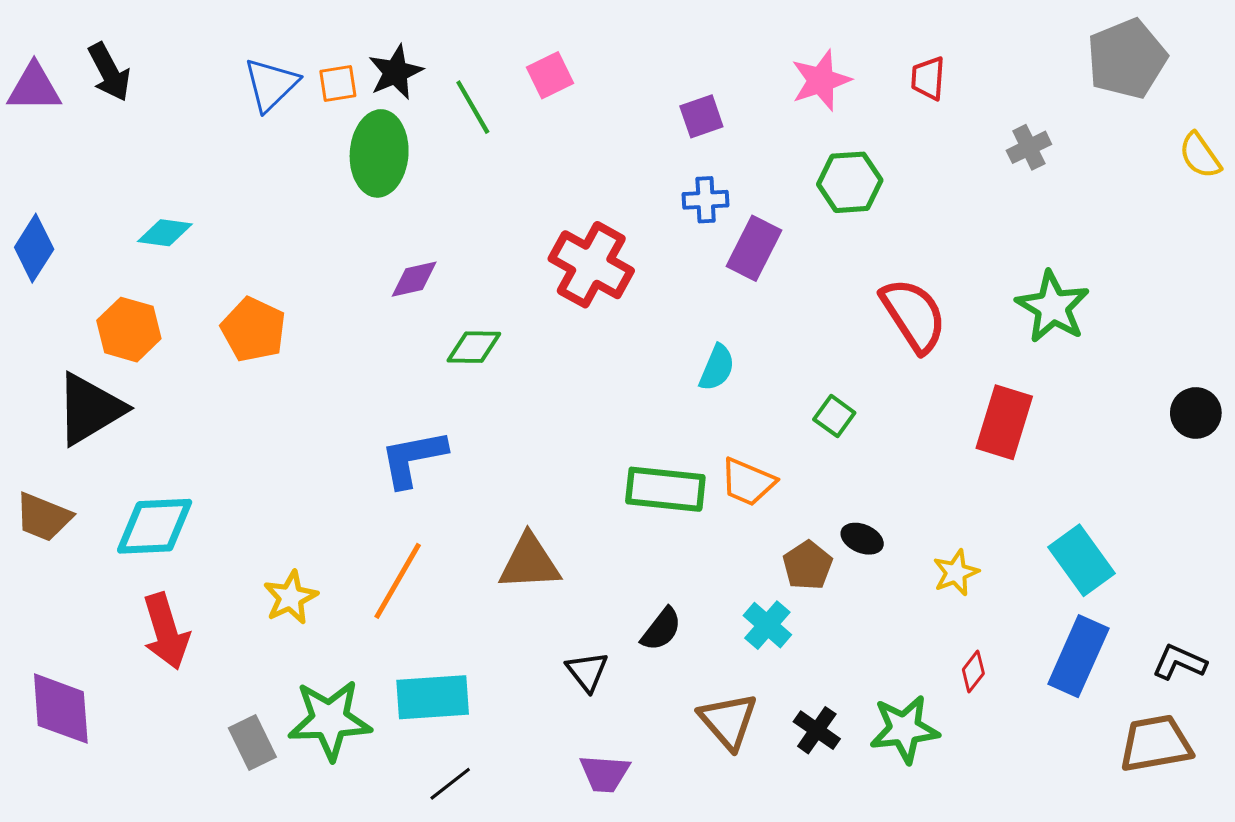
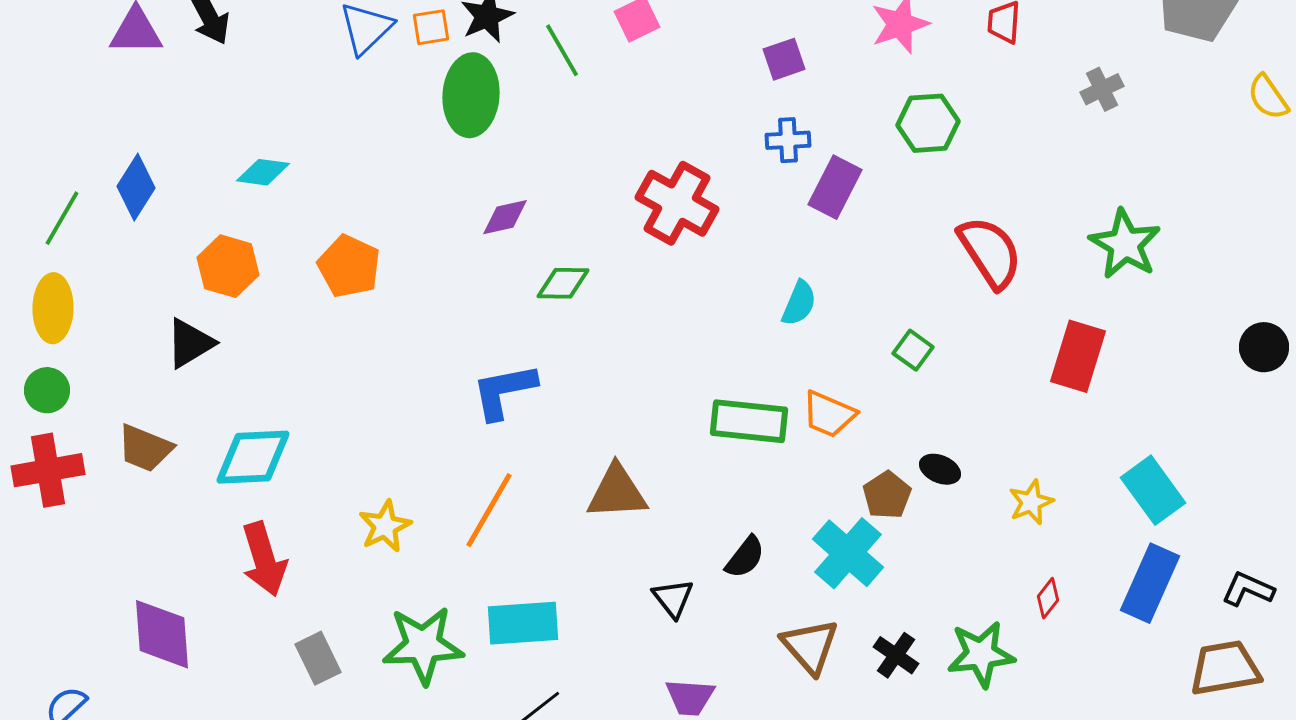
black triangle: (90, 409) -> (190, 343), size x0.7
cyan cross: (767, 625) -> (848, 553), size x1.5
gray rectangle: (252, 743) -> (318, 658), moved

